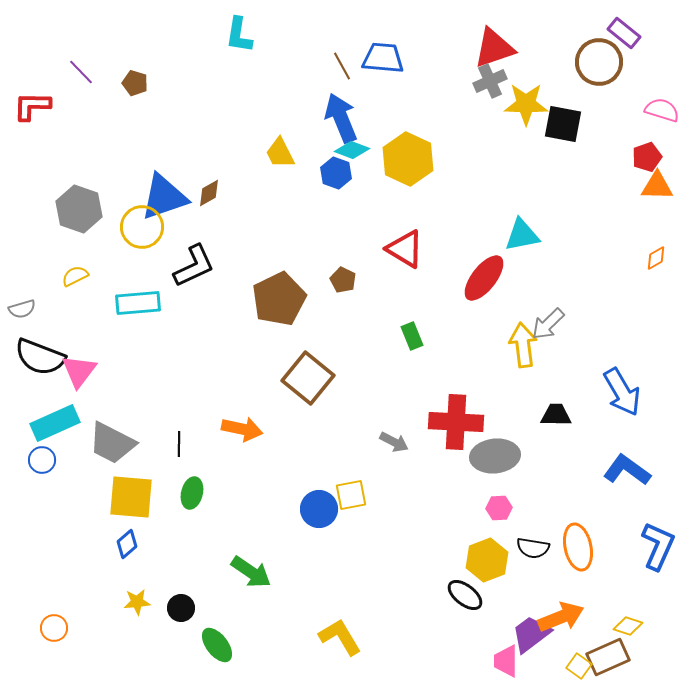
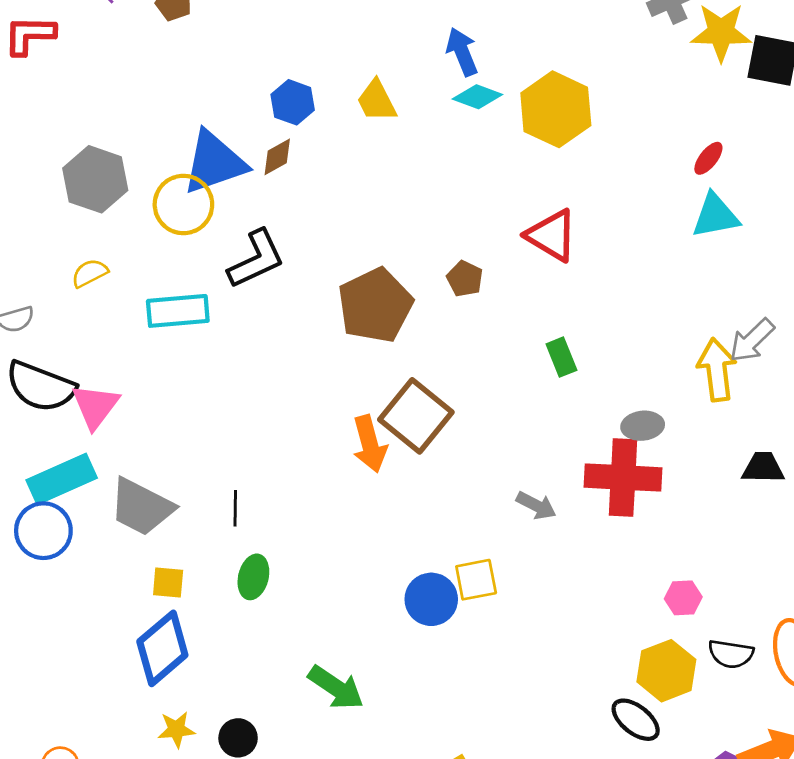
blue arrow: (341, 118) -> (462, 52), size x0.7
blue hexagon: (336, 173) -> (293, 102), moved
red ellipse: (484, 278) -> (708, 158), moved, size x0.5
orange arrow: (242, 429) -> (370, 444), moved, turned 63
gray ellipse: (495, 456) -> (643, 426), moved, size x0.6
blue circle: (42, 460) -> (43, 531), size x1.5
yellow square: (131, 497) -> (168, 582), size x0.5
blue diamond: (127, 544) -> (162, 648), size x1.8

